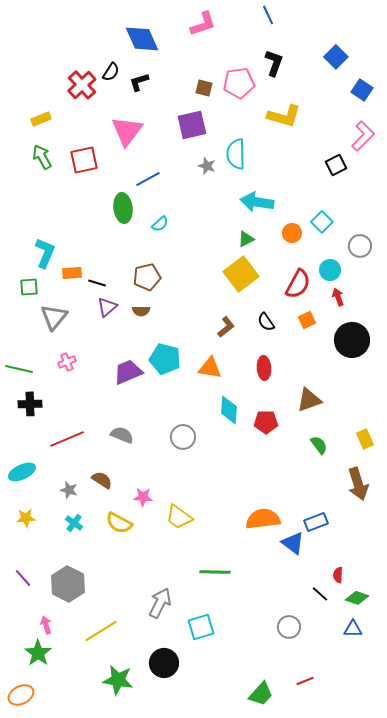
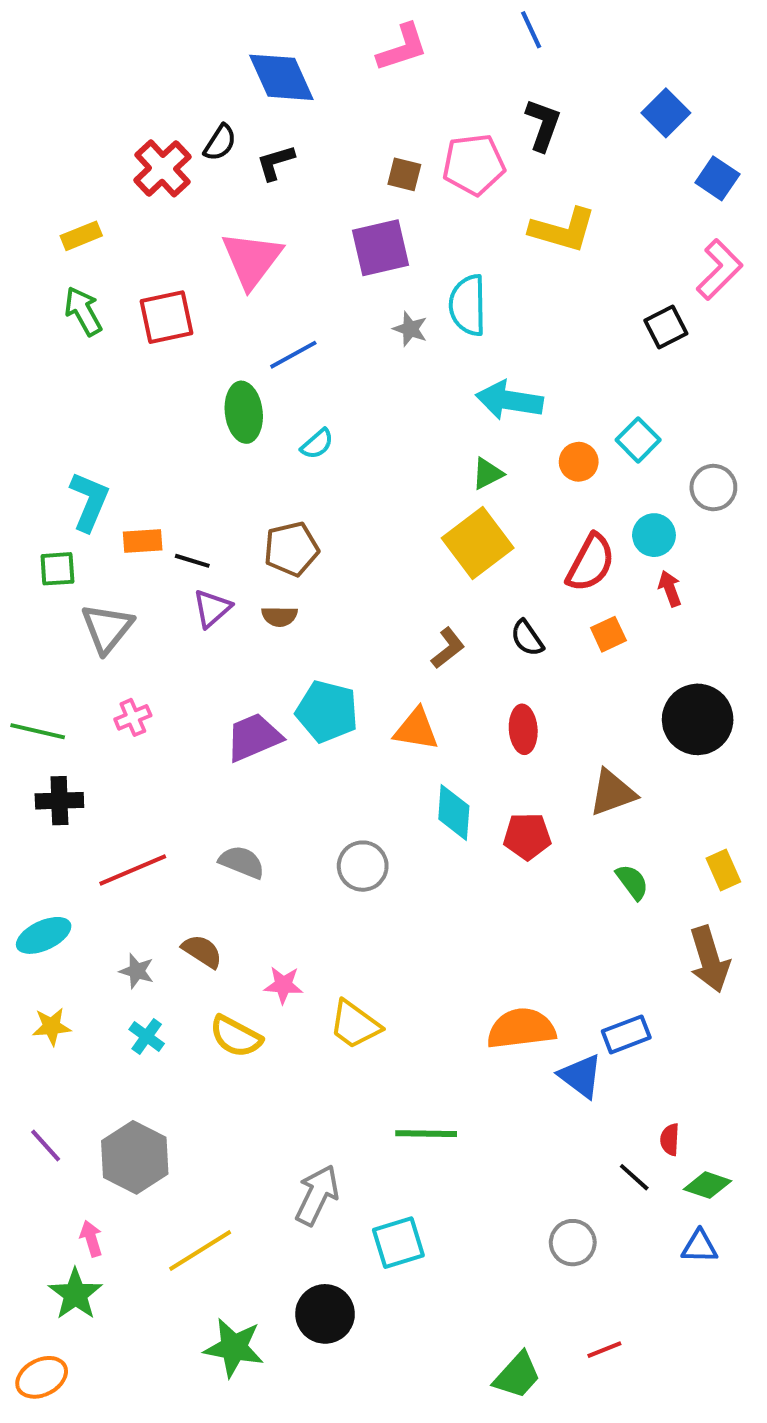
black circle: (352, 340) -> (698, 719), moved

